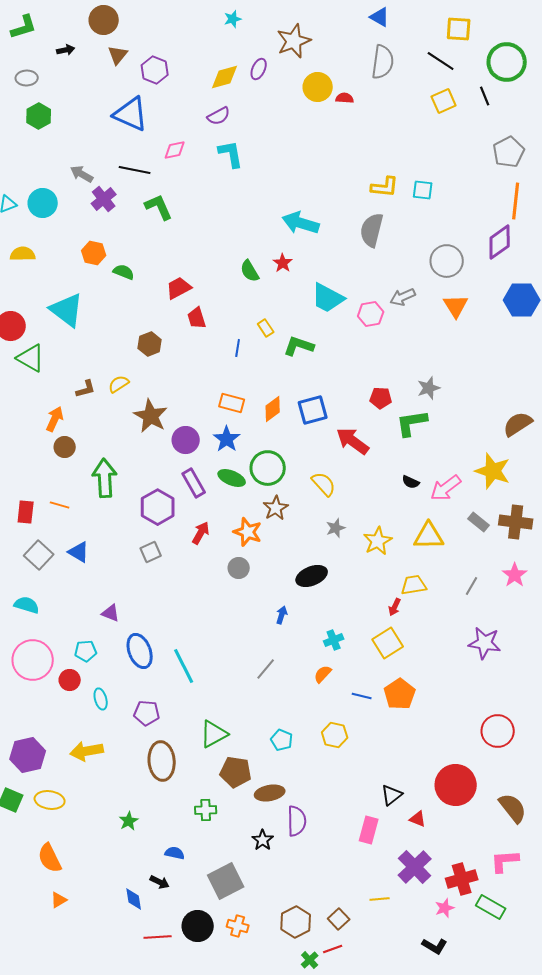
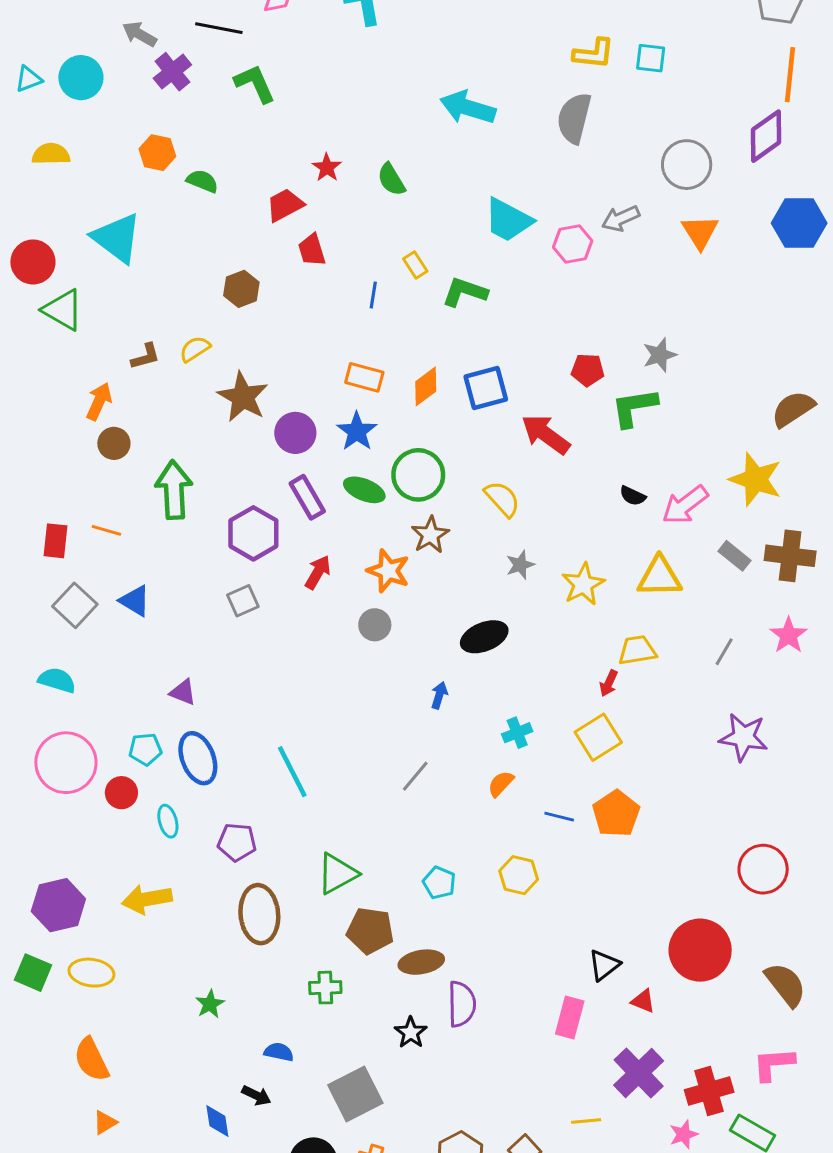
red star: (283, 263) -> (327, 168), moved
blue ellipse: (140, 651) -> (198, 758), moved

